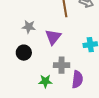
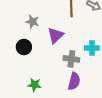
gray cross: (62, 65) -> (71, 59), moved
green star: (45, 81) -> (34, 85), moved

